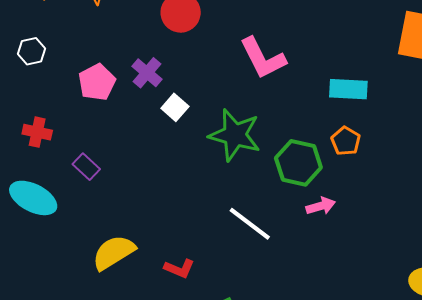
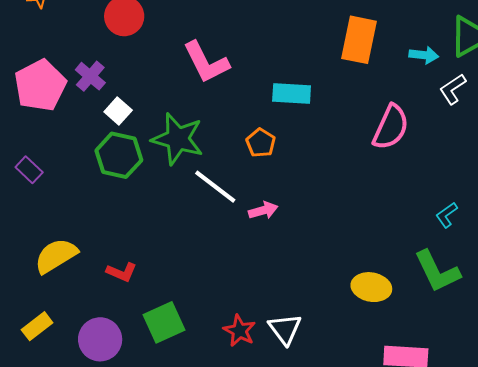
pink pentagon: (97, 82) -> (40, 85), size x1.4
orange pentagon: (346, 141) -> (261, 143), moved
green hexagon: (298, 163) -> (119, 155), moved
white line: (250, 224) -> (215, 187), moved

